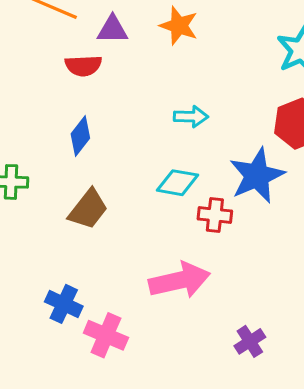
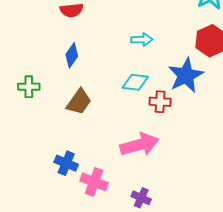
purple cross: (250, 341) -> (141, 198), moved, turned -30

